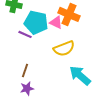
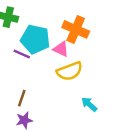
pink triangle: (56, 22) -> (61, 49), moved
cyan arrow: (80, 75) -> (89, 104), size x0.6

